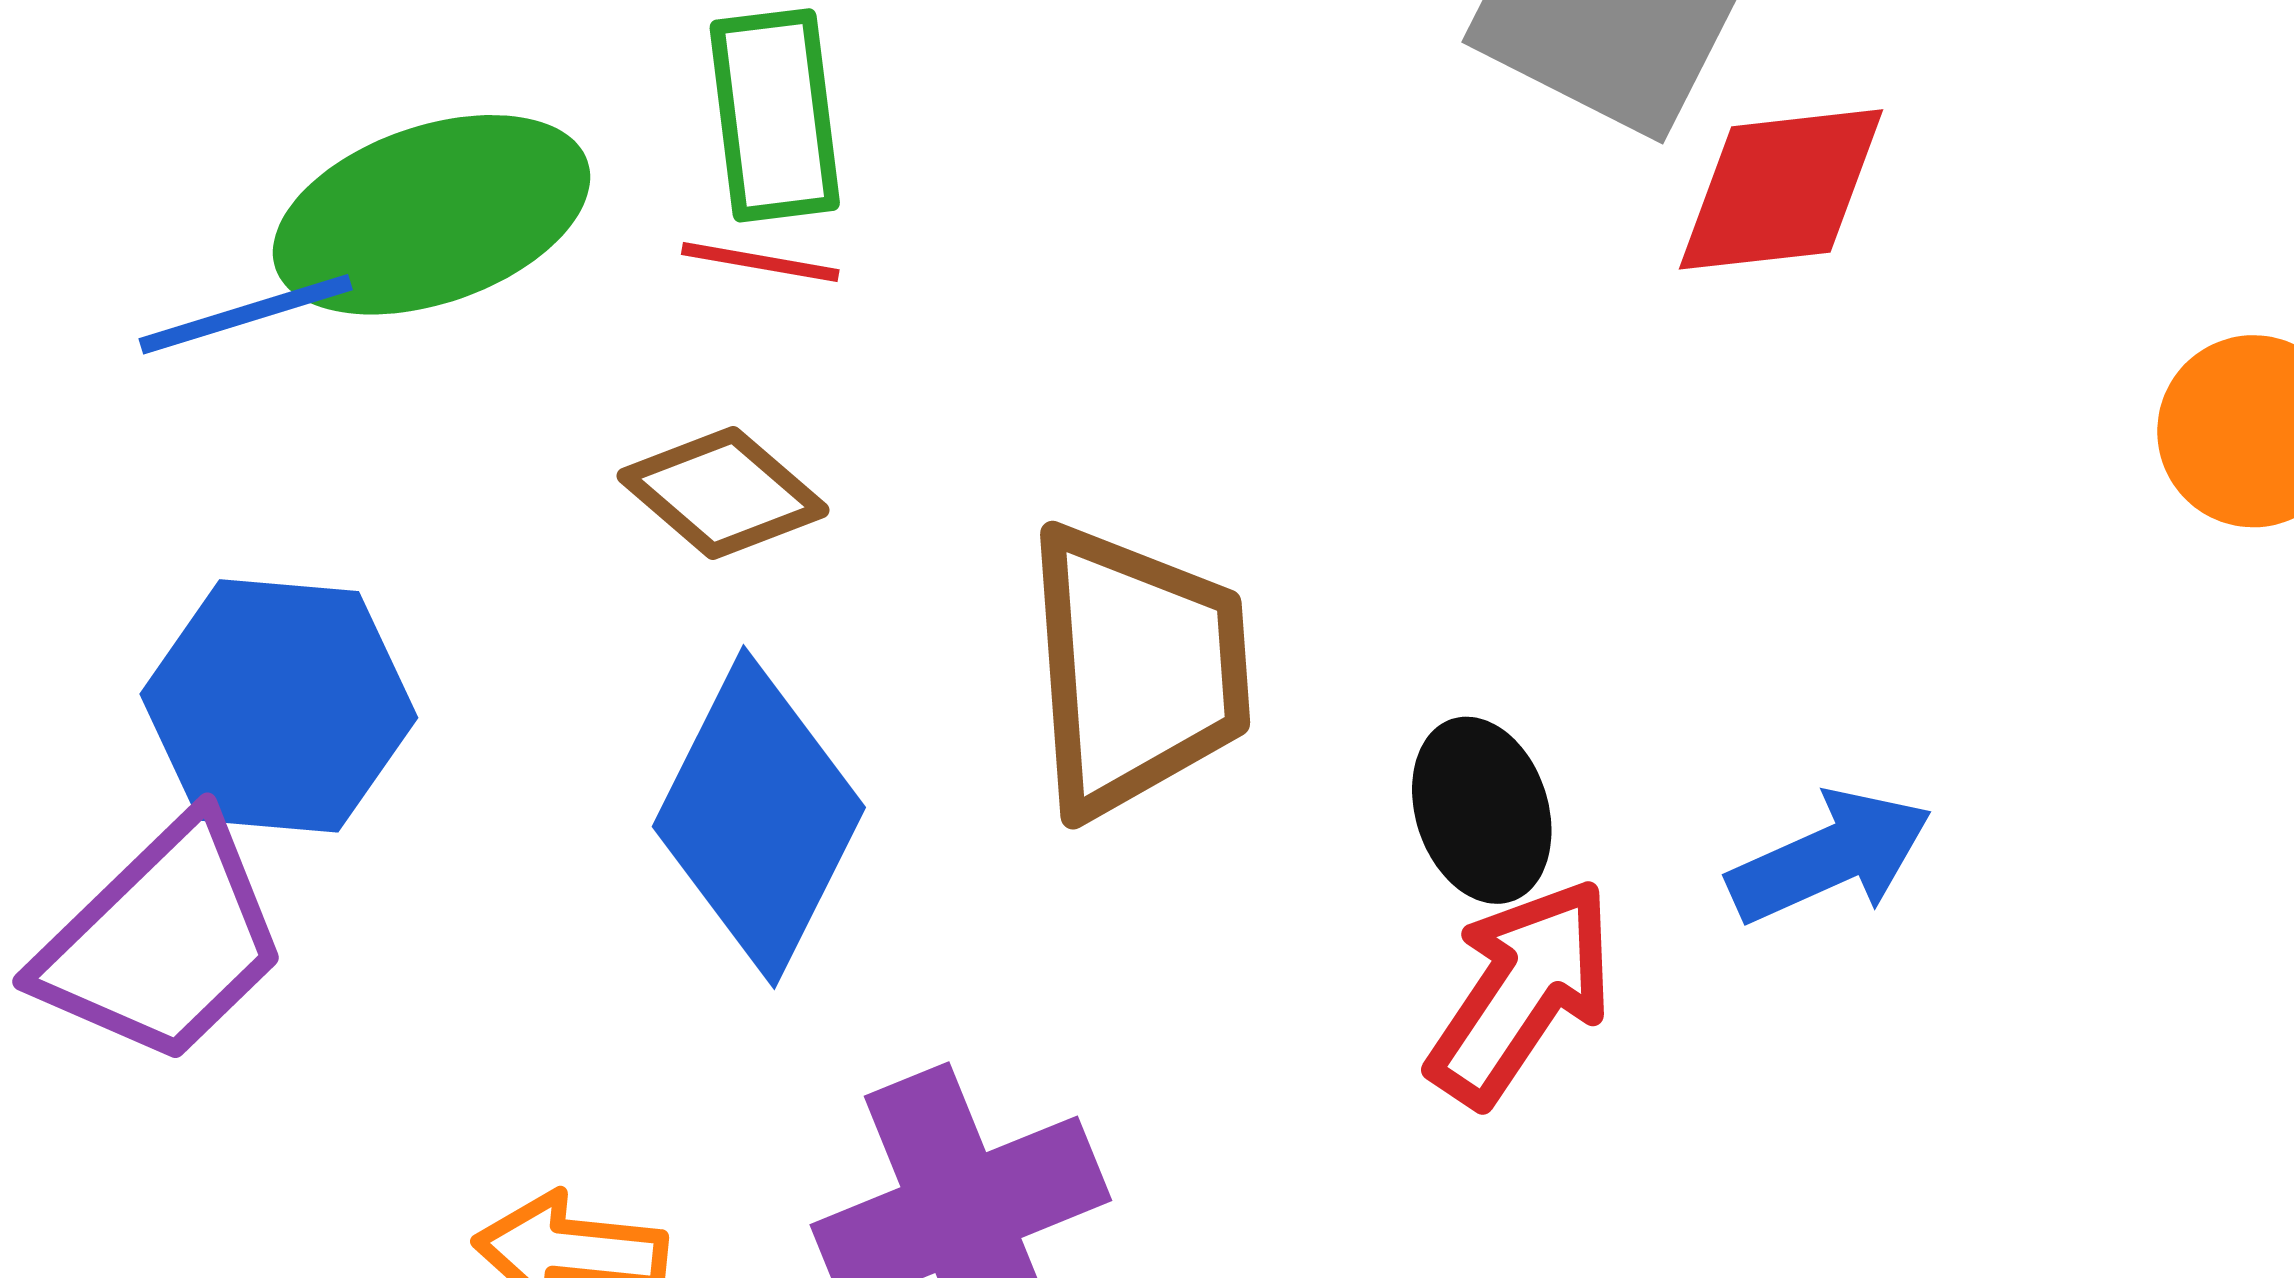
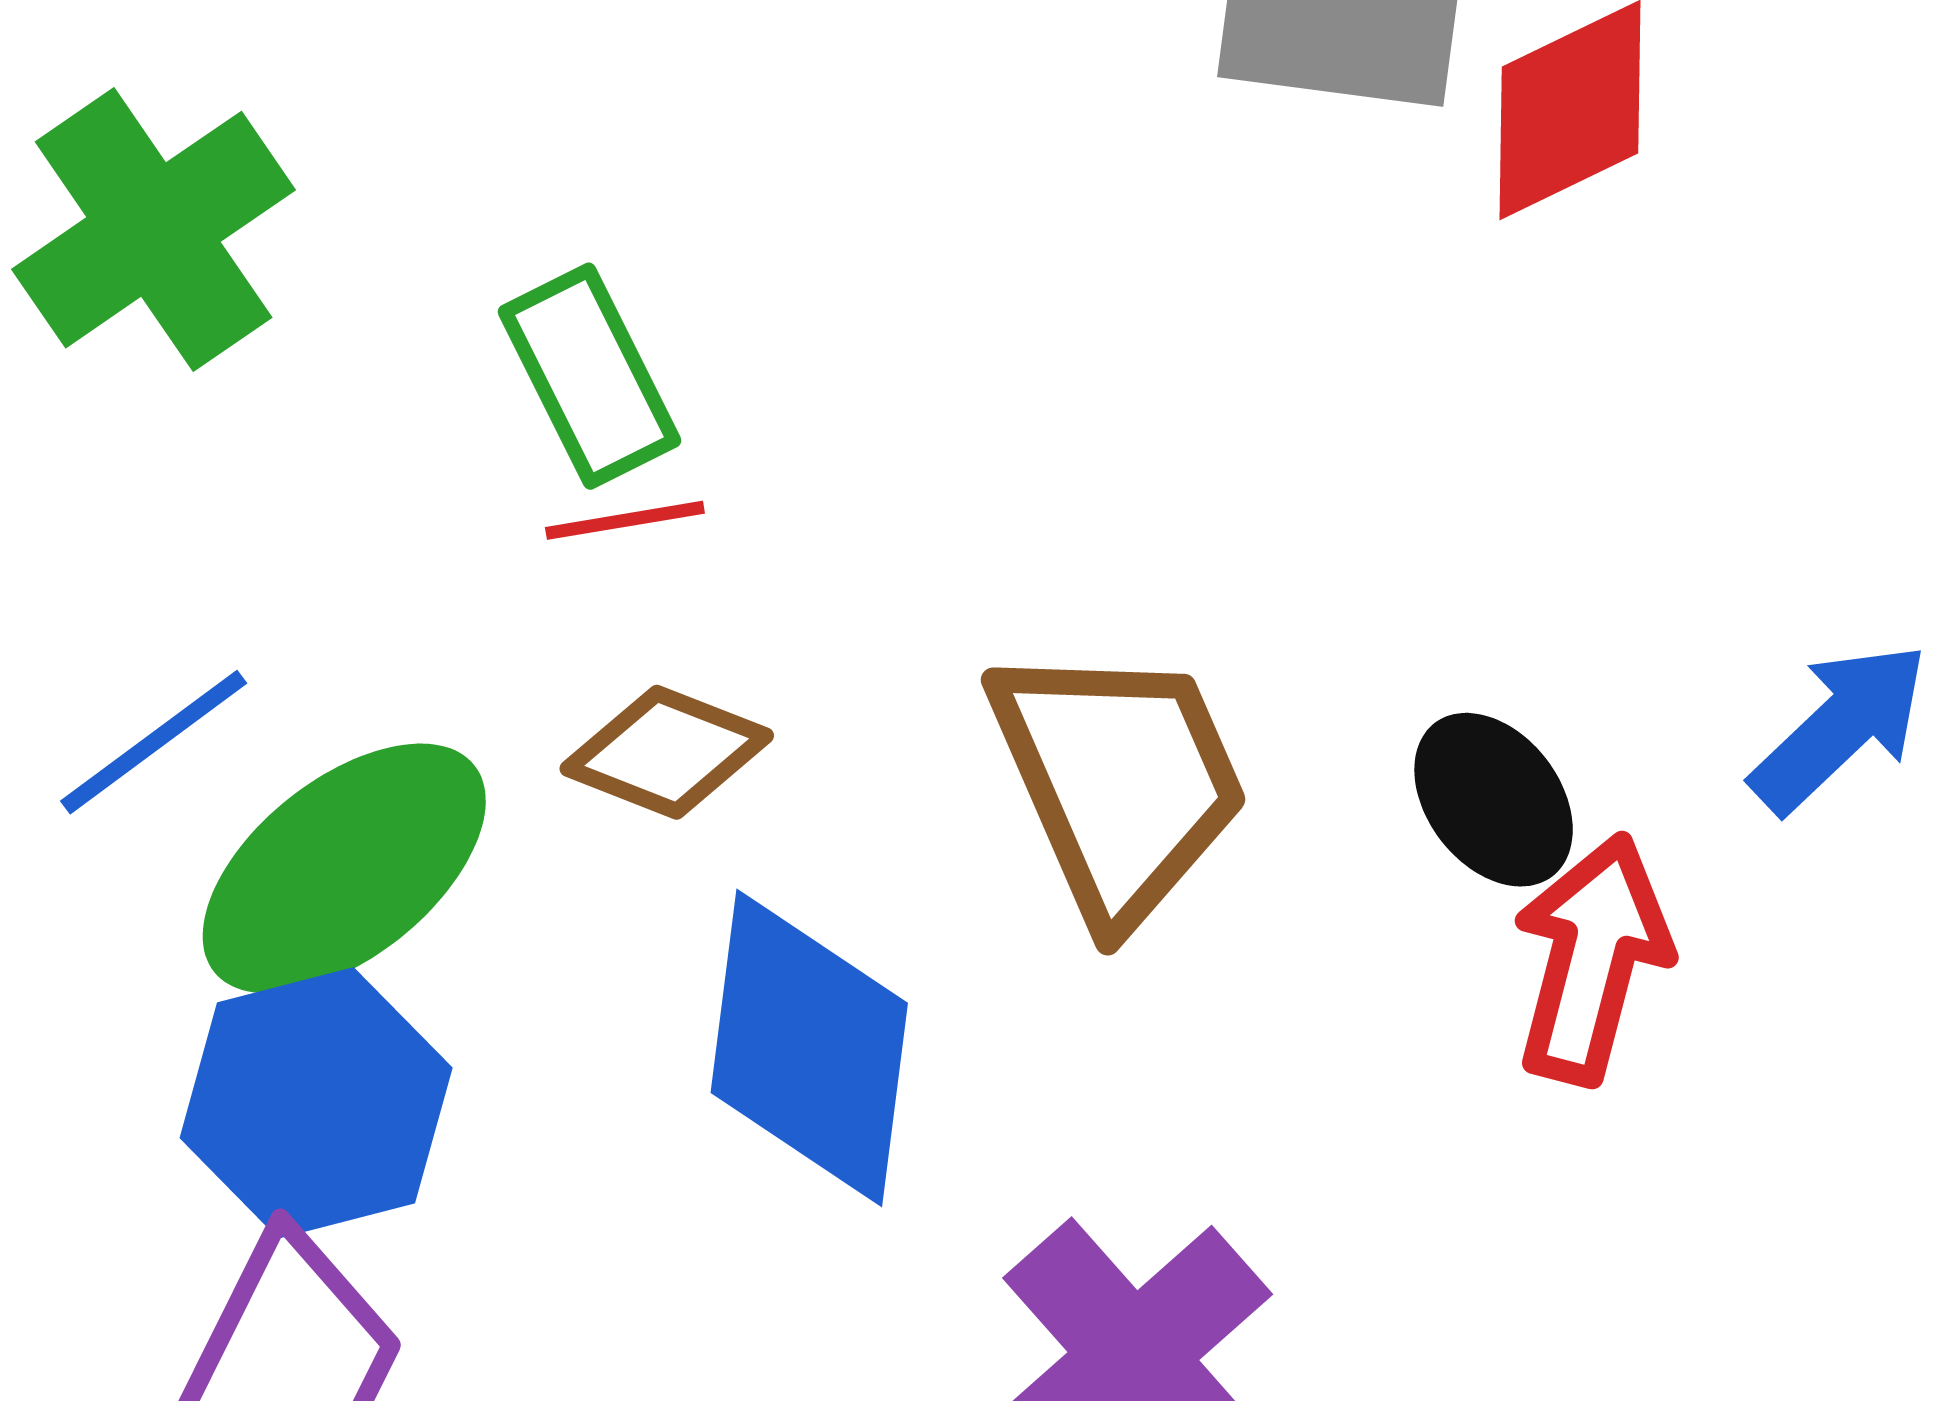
green ellipse: (432, 215) -> (344, 868), moved

